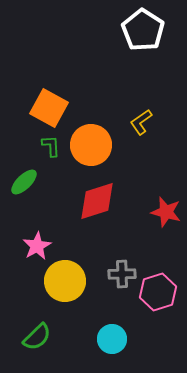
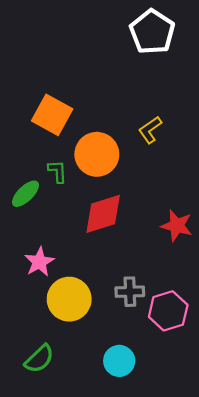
green L-shape: (51, 146) -> (57, 171), moved

